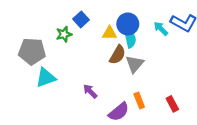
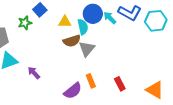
blue circle: (128, 24) -> (93, 14), moved
brown semicircle: (118, 55) -> (72, 41), turned 42
purple arrow: (90, 91) -> (34, 73), moved

